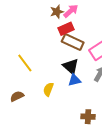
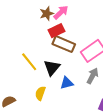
yellow line: (25, 63) -> (29, 62), moved
black triangle: (71, 66) -> (52, 68), moved, turned 30

